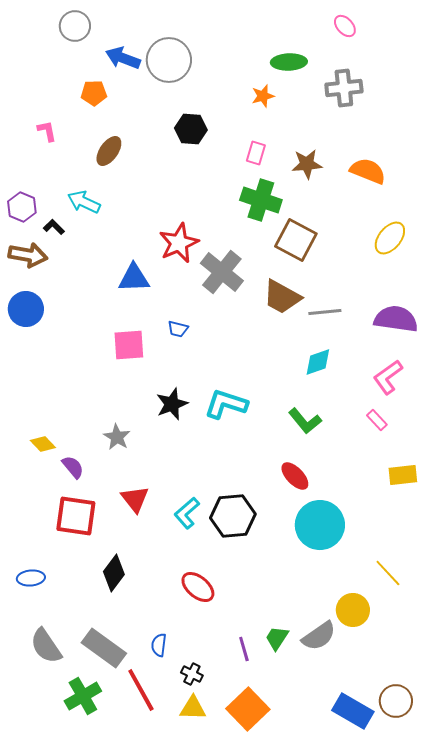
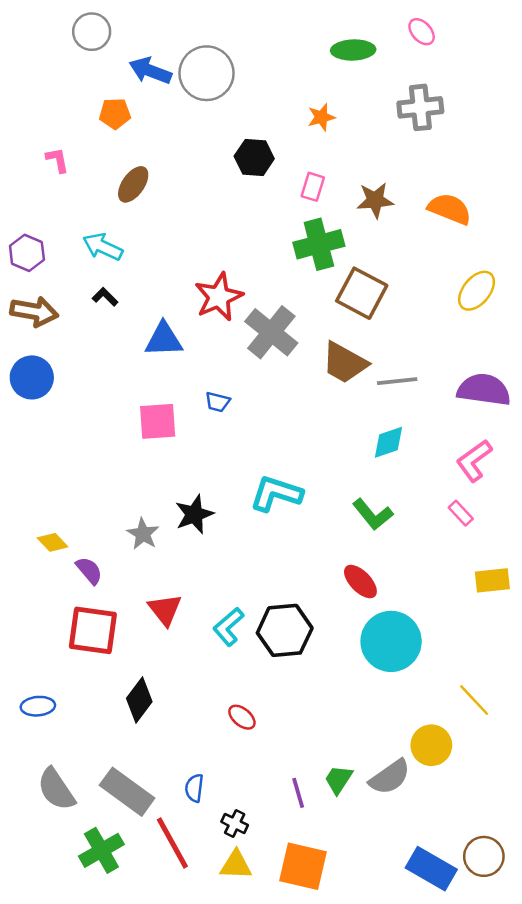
green ellipse: (289, 62) -> (353, 50), moved
black hexagon: (191, 129) -> (254, 158), moved
green cross: (261, 200) -> (319, 244), turned -33
black L-shape: (54, 227) -> (105, 297), moved
black star: (172, 404) -> (194, 514), moved
red ellipse: (198, 587) -> (242, 717), size x0.7
orange square: (248, 709) -> (303, 866), turned -33

